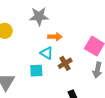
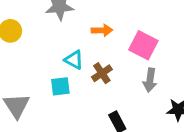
orange arrow: (55, 37) -> (102, 30), moved

